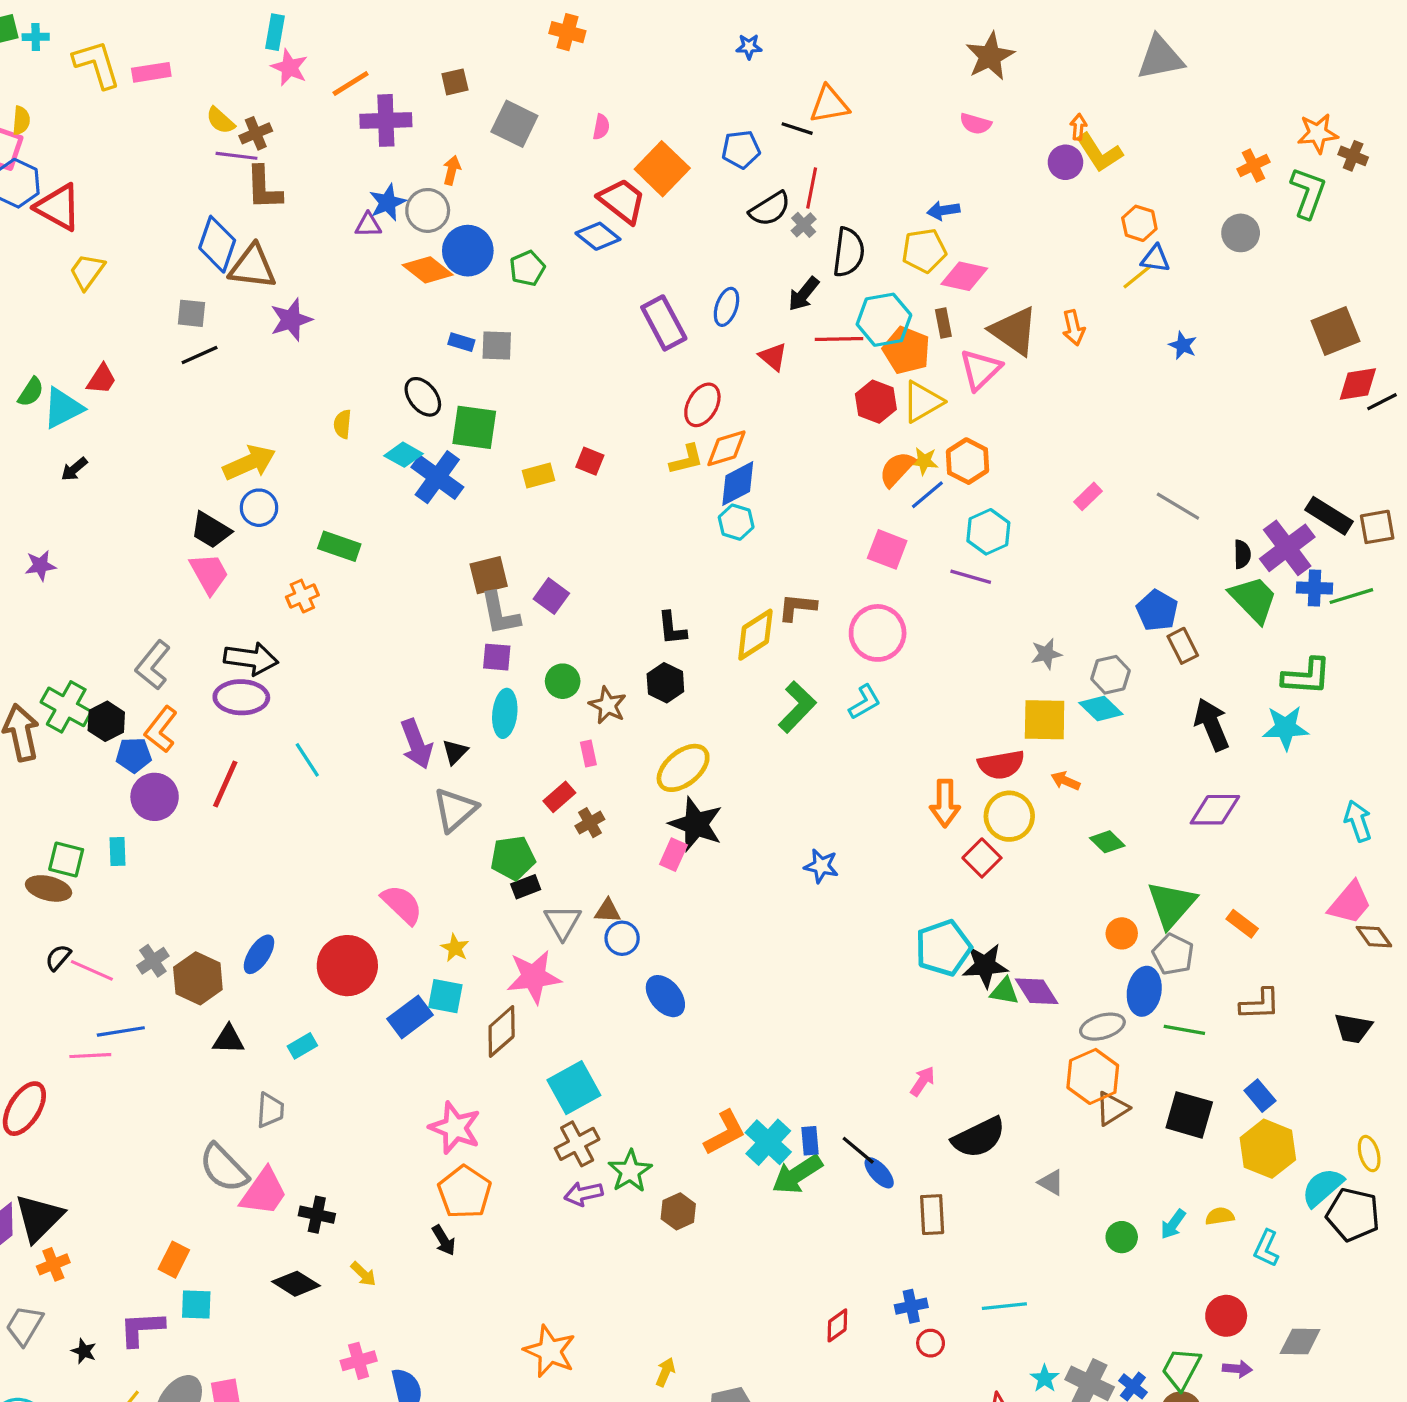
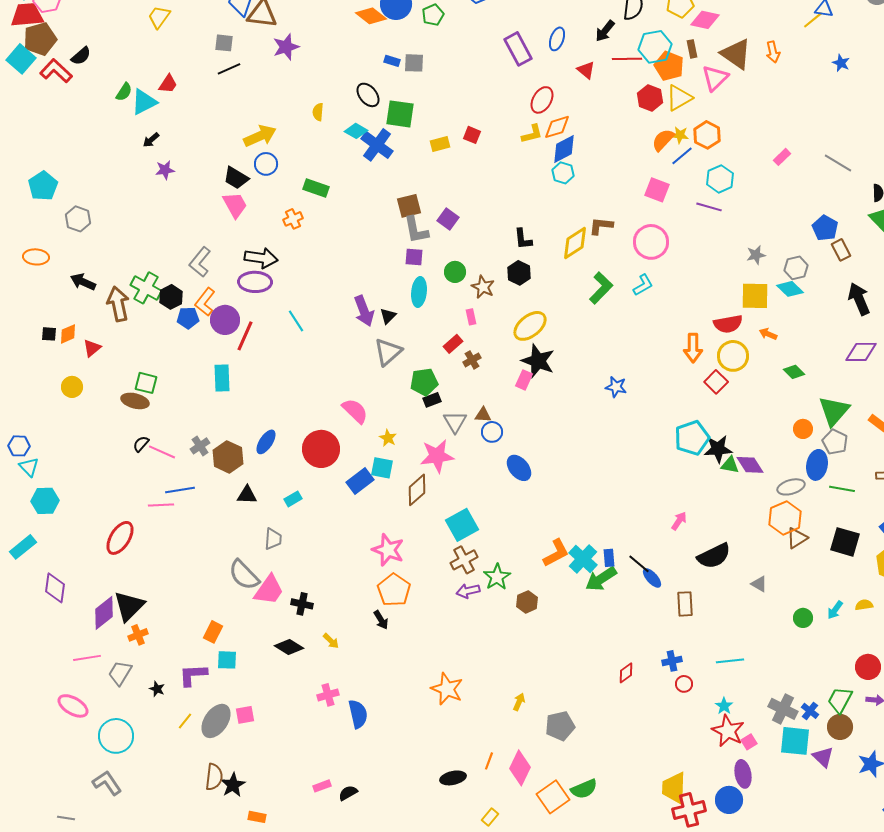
purple star: (40, 566) -> (165, 170), moved
purple circle: (155, 797) -> (225, 320), moved
cyan rectangle: (118, 851) -> (222, 378), moved, size x1.5
cyan star: (1045, 1378) -> (724, 706), moved

